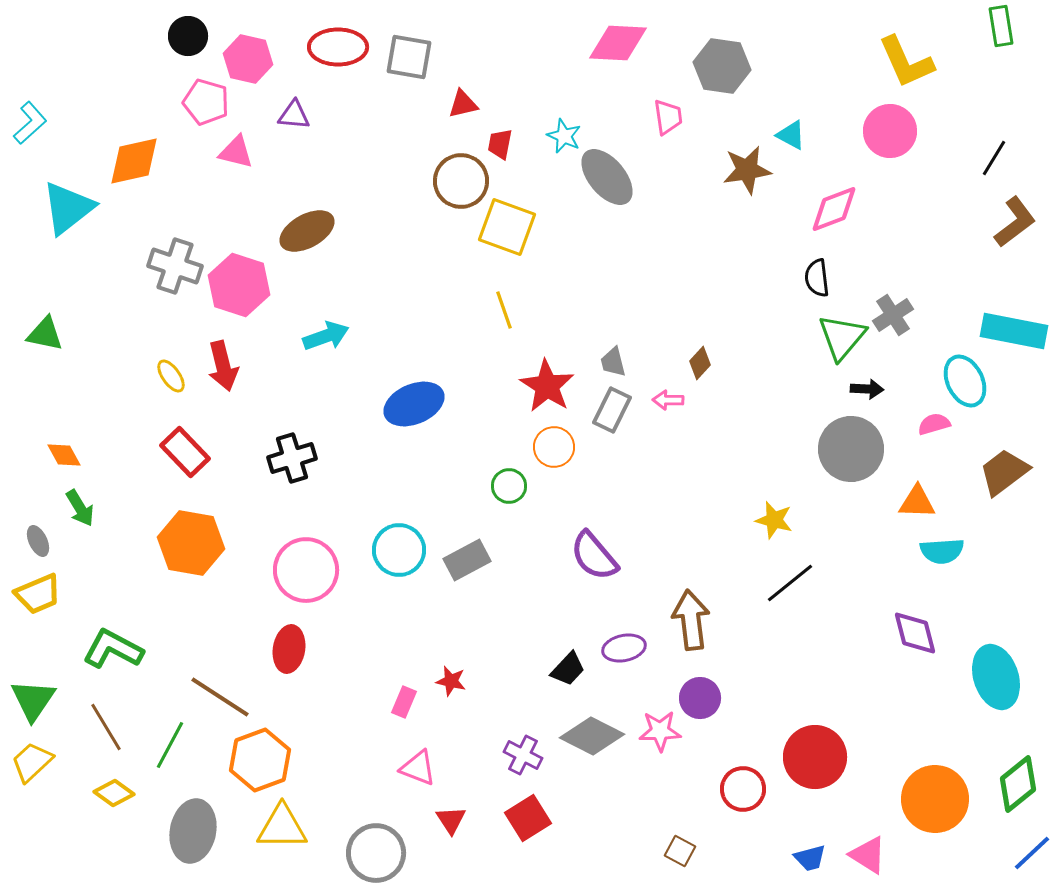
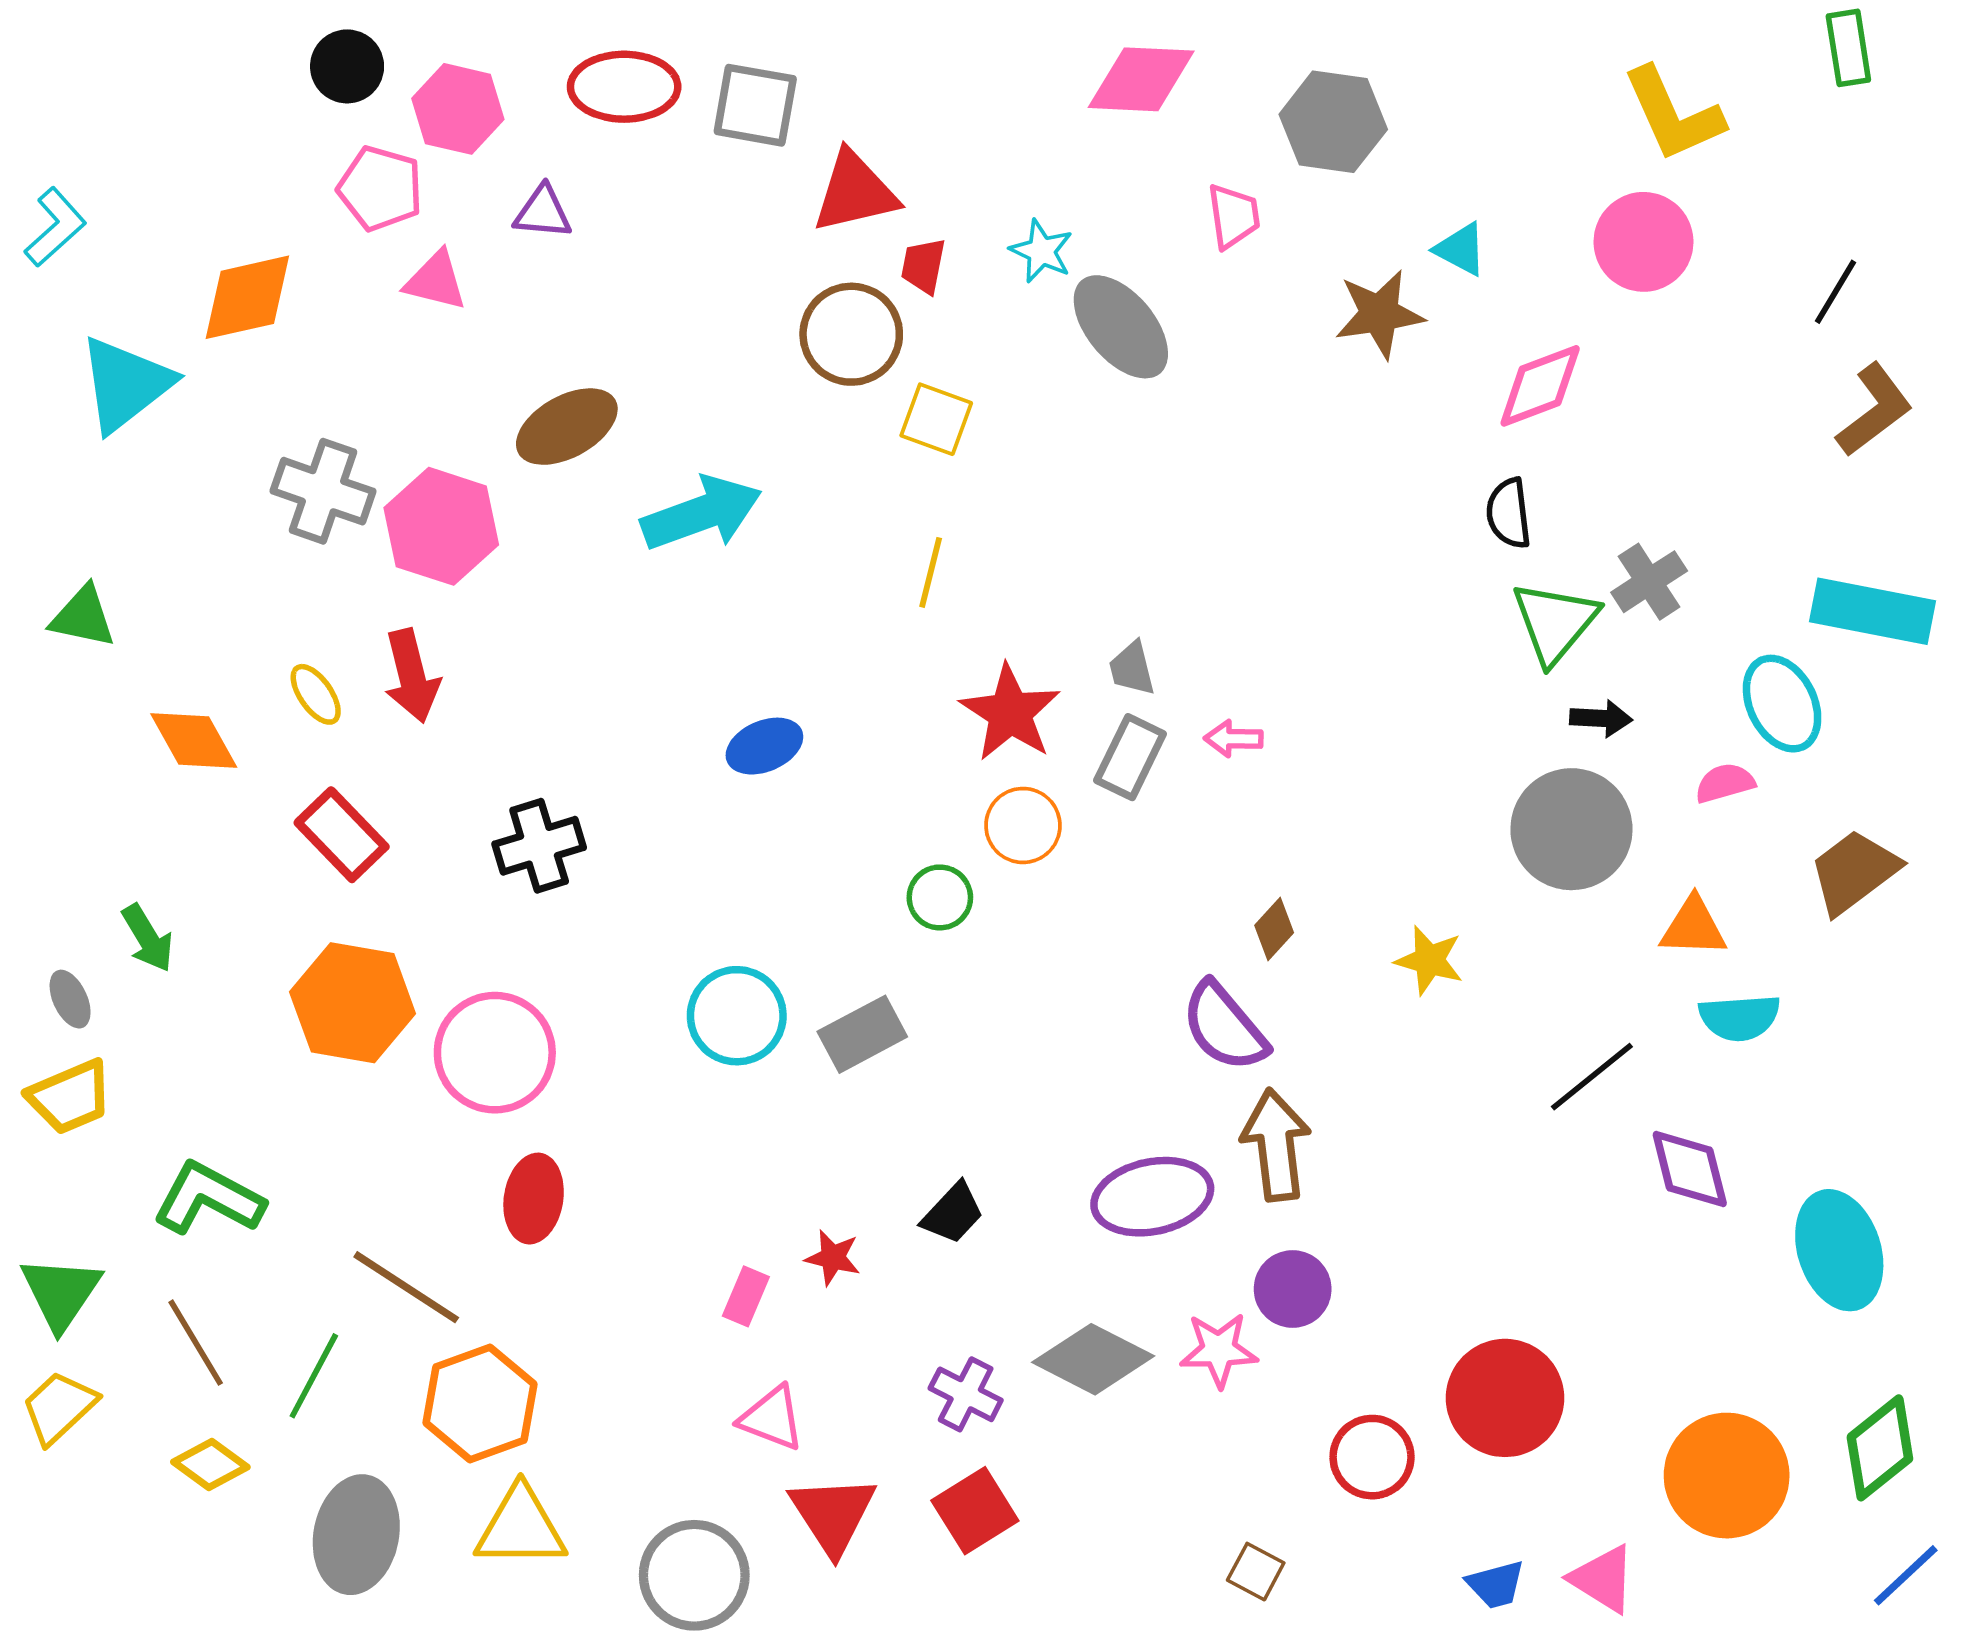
red triangle: (463, 104) -> (855, 192), size x1.6
yellow square: (507, 227) -> (936, 419), size x0.7
yellow line: (504, 310) -> (931, 572), turned 33
cyan arrow: (326, 336) -> (702, 513), moved, size x1.4
brown diamond: (700, 363) -> (1274, 929), moved
blue ellipse: (414, 404) -> (764, 746), size x0.7
orange diamond: (64, 455) -> (194, 741), moved, size x1.4
purple semicircle: (594, 556) -> (1224, 1027), moved
pink circle: (306, 570) -> (495, 1053), moved
black line: (790, 583) -> (1592, 1077), moved
purple ellipse: (624, 648) -> (1152, 1197), size x1.5
black trapezoid: (568, 669) -> (953, 1213), moved
red triangle: (451, 820) -> (833, 1514), size x1.6

